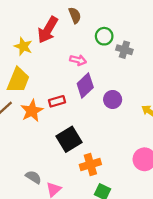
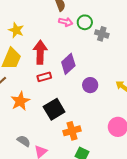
red arrow: (48, 30) -> (40, 52), moved, turned 150
pink arrow: (78, 60) -> (66, 22), moved
purple circle: (113, 99) -> (90, 85), moved
orange star: (32, 111) -> (20, 101), moved

